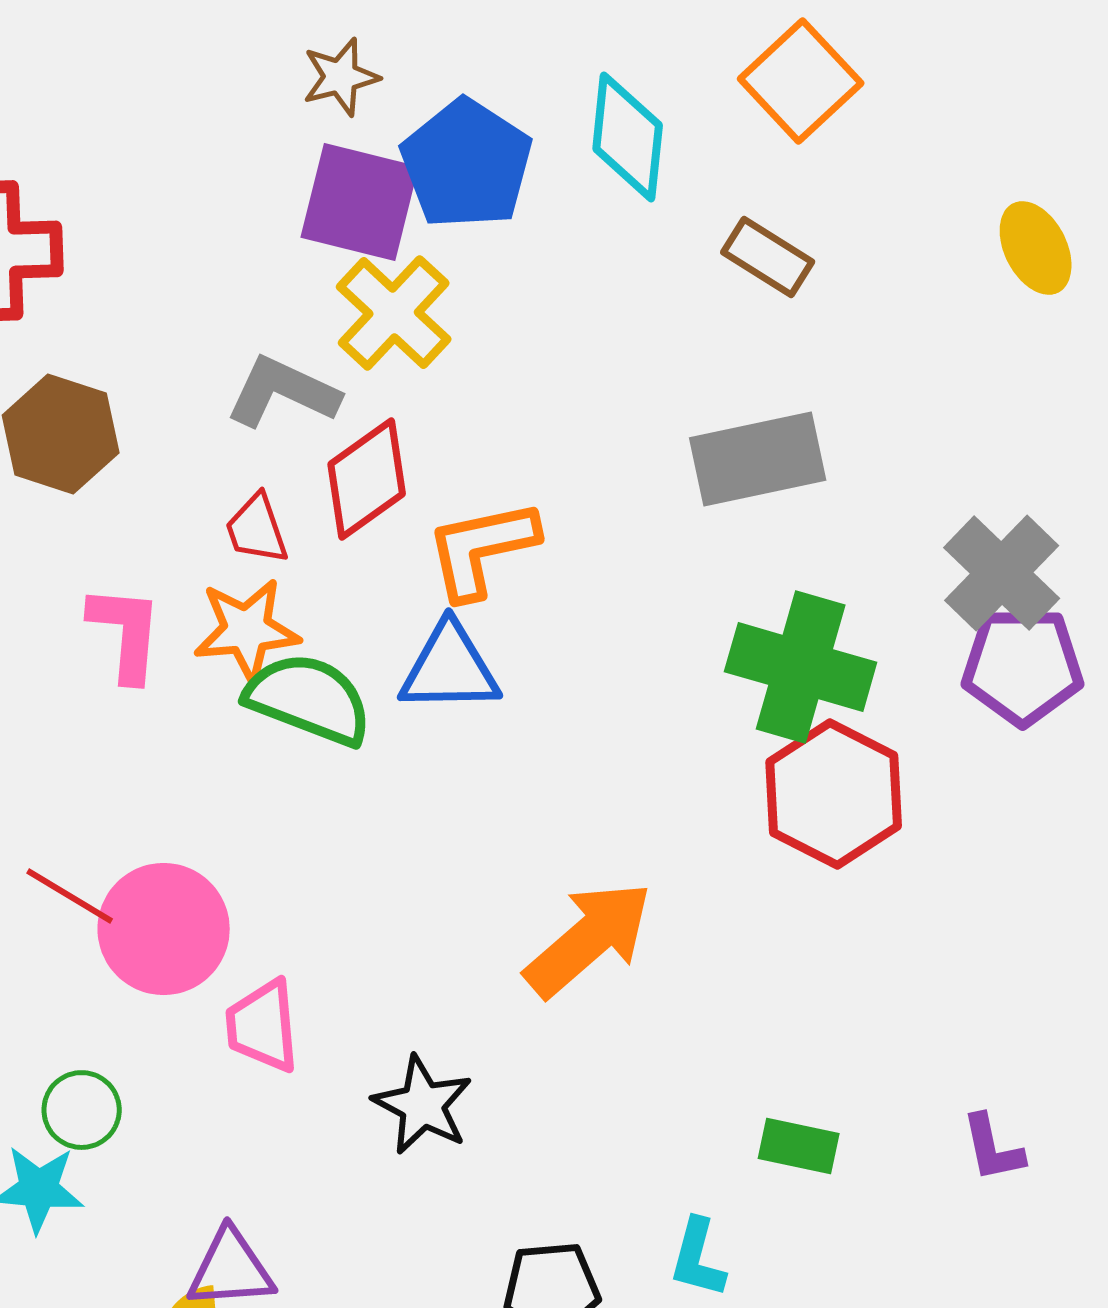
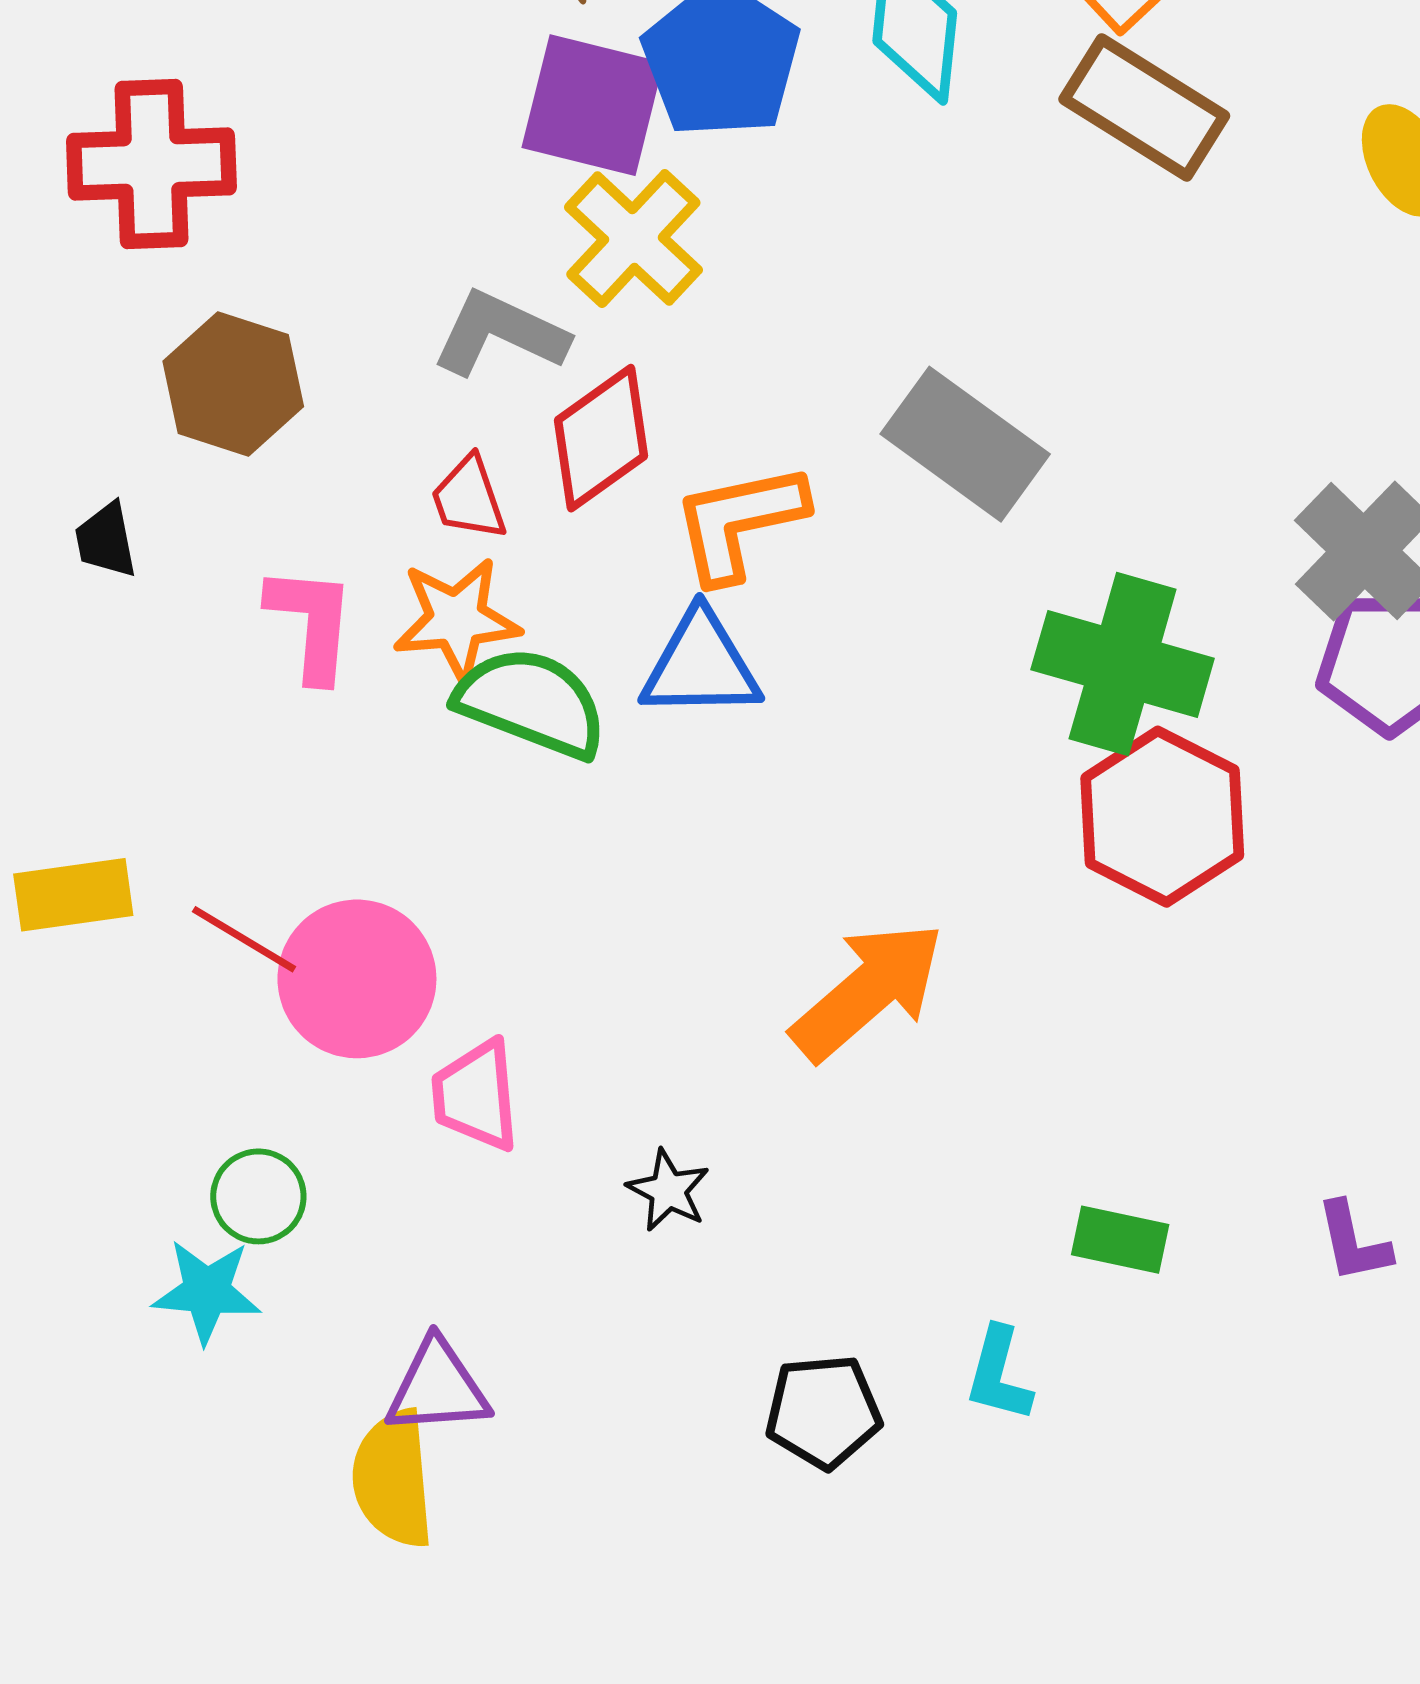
brown rectangle: (768, 257) -> (1144, 108), moved, size x1.5
gray rectangle: (758, 459) -> (965, 444), moved, turned 48
black star: (423, 1105) -> (668, 1190), size x0.7

